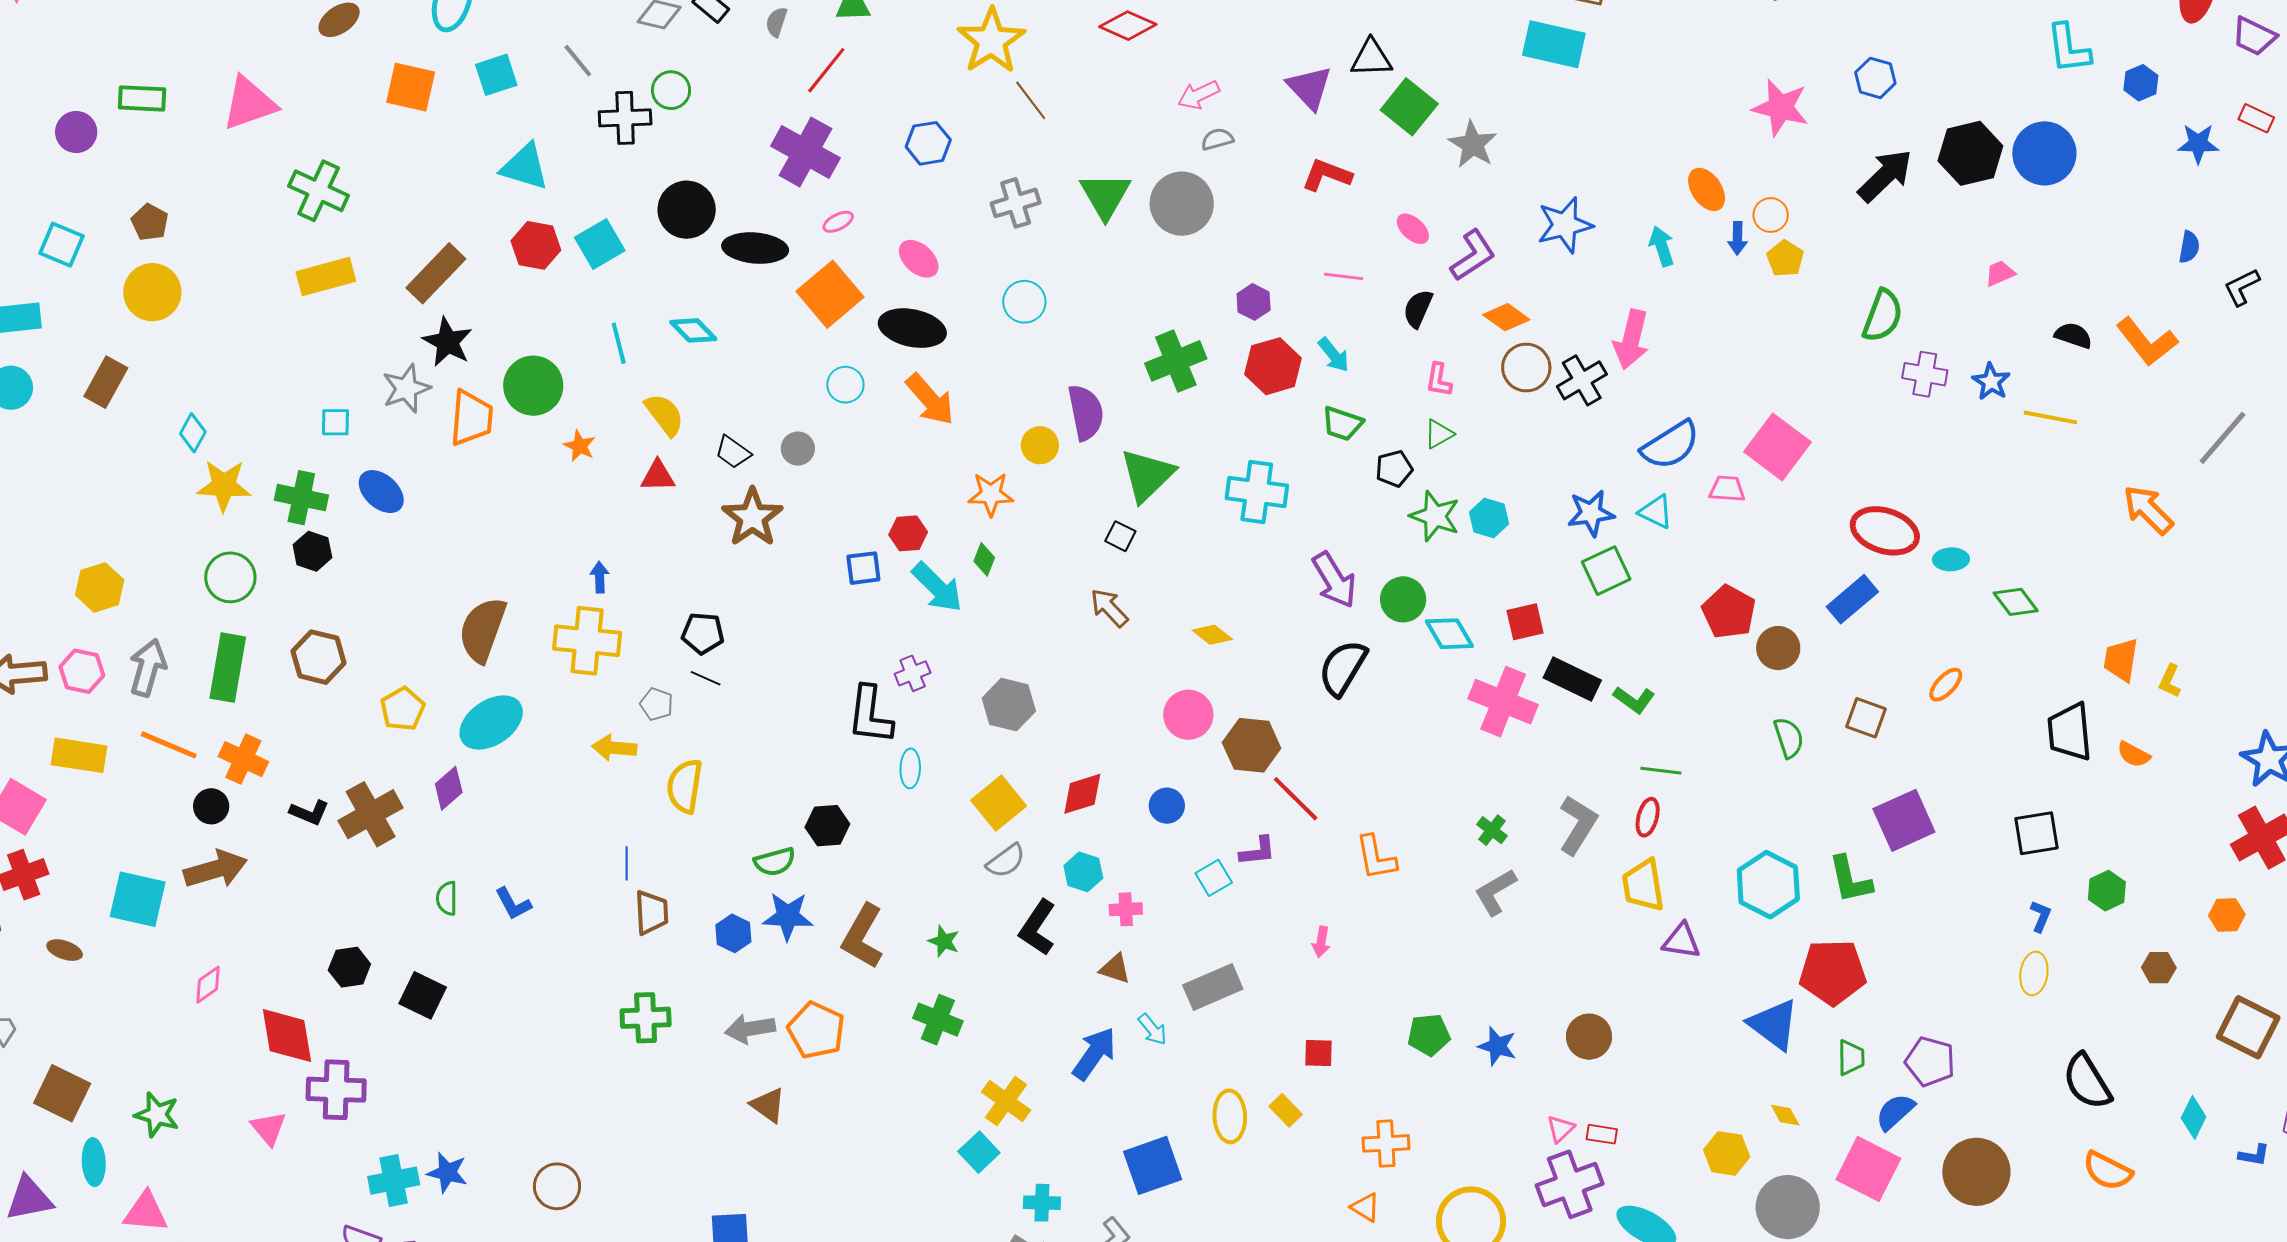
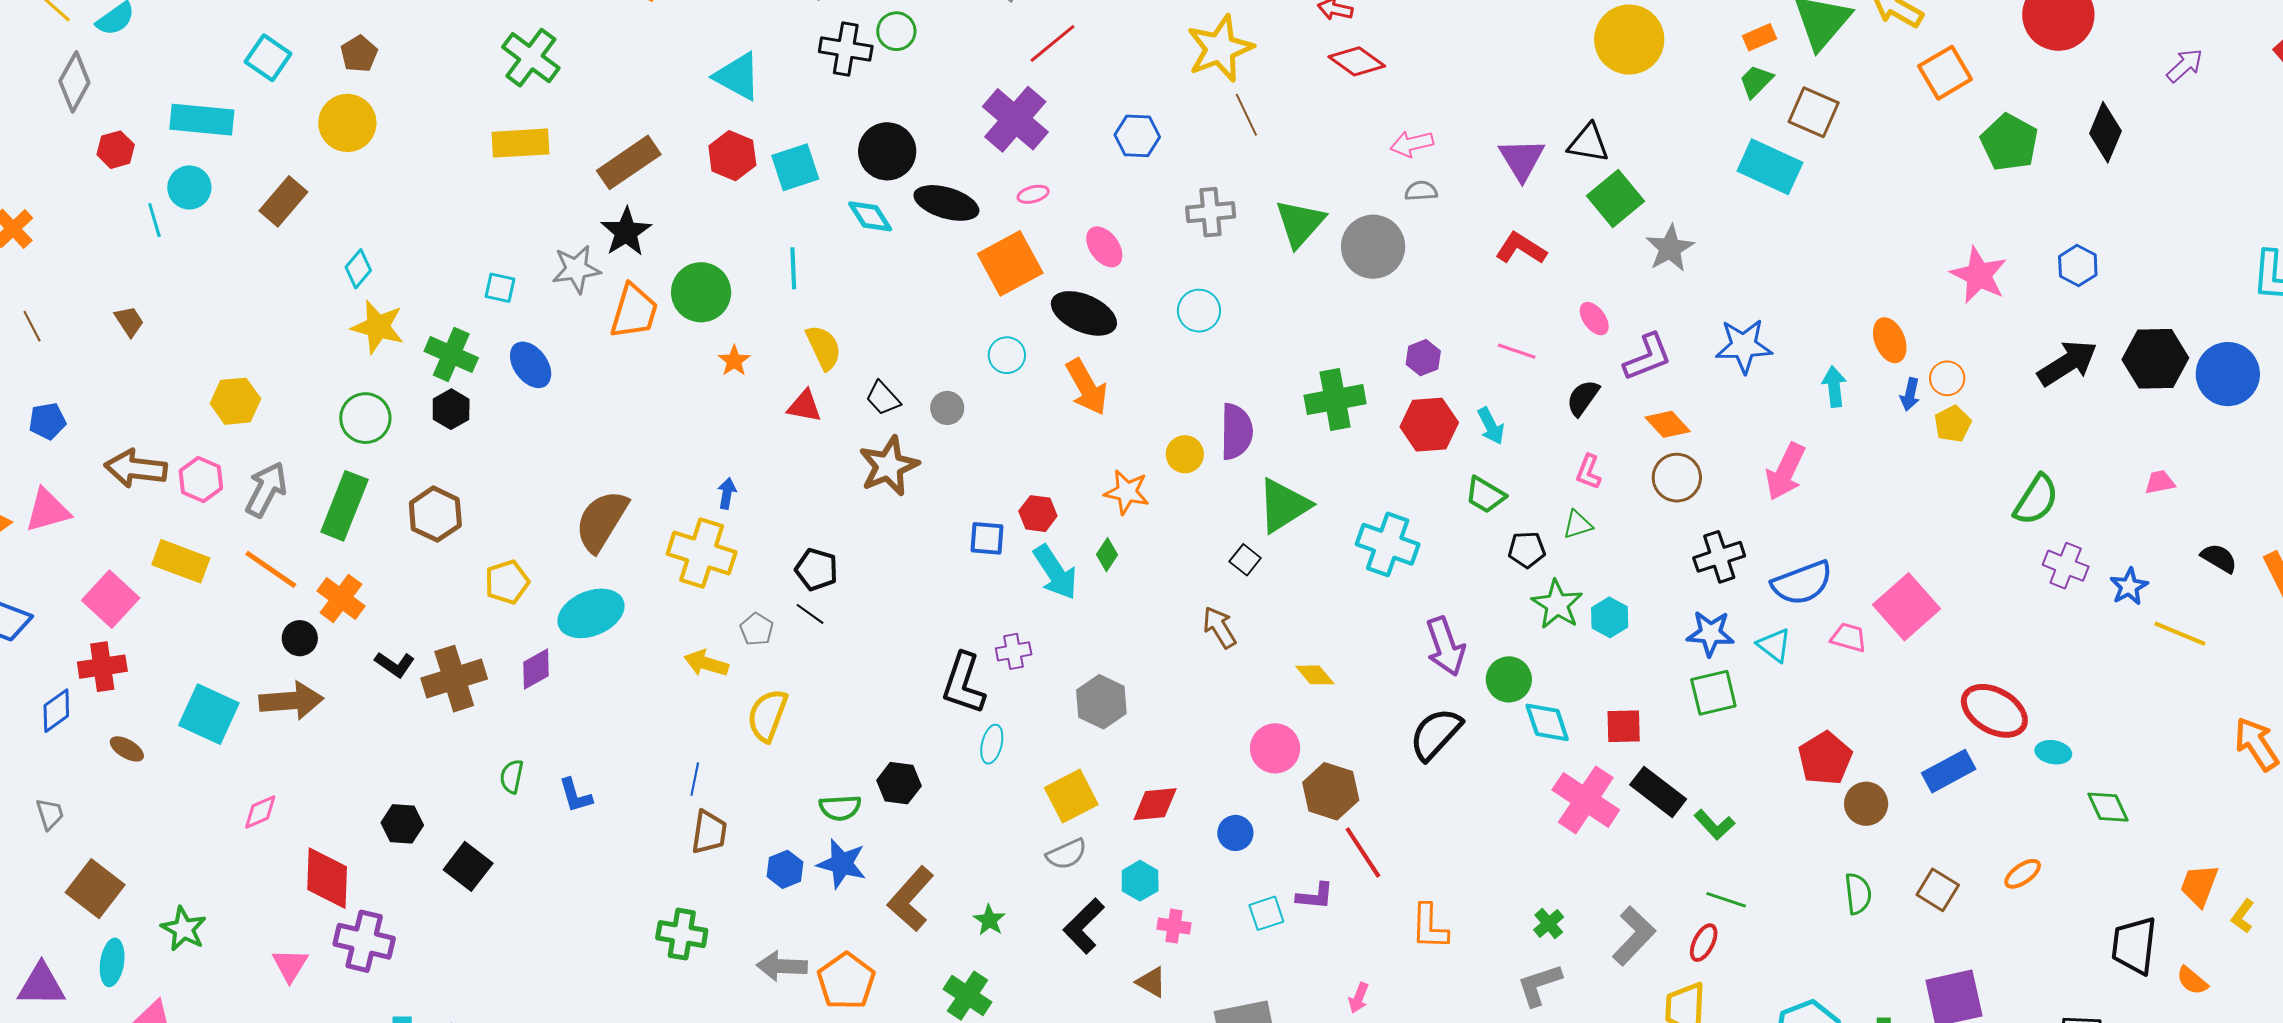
cyan diamond: (693, 330) -> (870, 216), moved
black cross: (1582, 380) -> (1719, 557), moved

